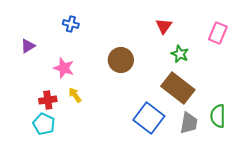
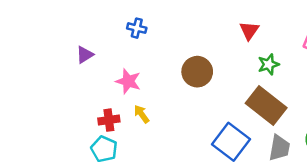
green star: (180, 54) -> (269, 64), turned 30

